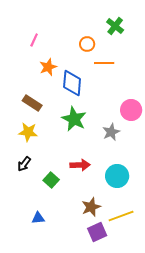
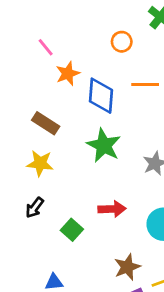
pink line: (34, 40) -> (46, 47), moved, turned -64
orange line: (104, 63) -> (145, 85), moved

